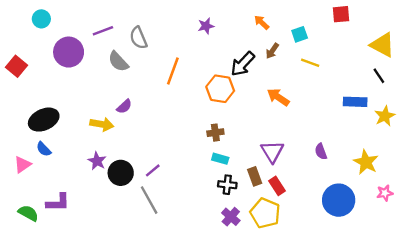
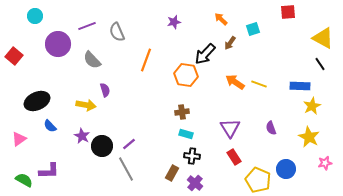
gray semicircle: (118, 62) -> (92, 60), moved
yellow line: (310, 63) -> (259, 84), moved
purple semicircle: (124, 107) -> (105, 90), turned -64
yellow star: (385, 116) -> (312, 106), moved
blue semicircle: (44, 149) -> (50, 126), moved
brown rectangle: (255, 176) -> (172, 173), moved, turned 49
blue circle: (339, 200) -> (286, 169), size x0.7
yellow pentagon: (265, 213) -> (258, 180), moved

